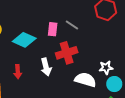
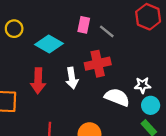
pink rectangle: (53, 29) -> (84, 25), moved
red arrow: (18, 72) -> (38, 81), size x1.5

